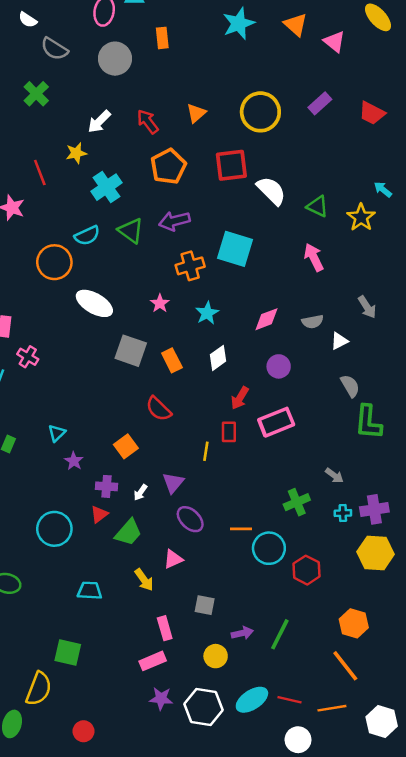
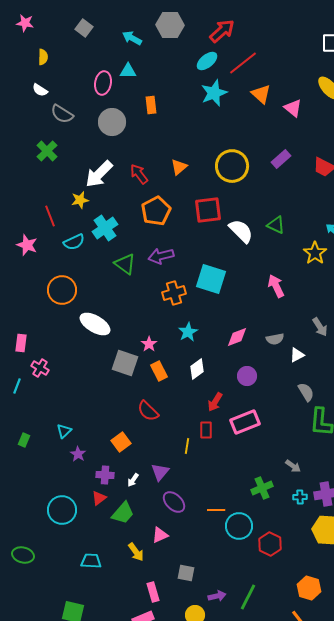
white arrow: (99, 122) -> (99, 174), size x1.4
green triangle: (317, 206) -> (276, 225), moved
cyan semicircle: (87, 236) -> (74, 242), moved
pink star: (160, 303) -> (149, 344), moved

